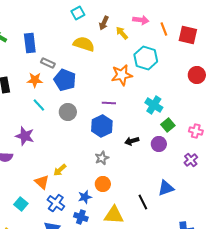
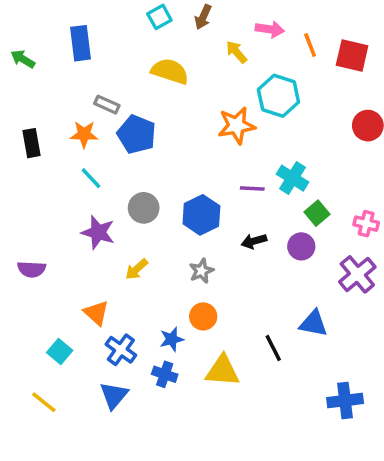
brown arrow: (104, 23) -> (203, 17), moved
blue rectangle: (30, 43) -> (81, 43), moved
purple line: (109, 103) -> (252, 189), moved
gray circle: (68, 112) -> (144, 208), moved
purple star: (25, 136) -> (98, 232), moved
purple cross: (191, 160) -> (357, 274), size x1.5
yellow arrow: (60, 170) -> (137, 269), moved
blue triangle: (166, 188) -> (314, 323), turned 30

